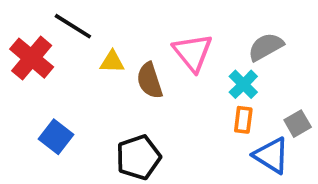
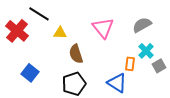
brown semicircle: (150, 81) -> (76, 54), moved
cyan cross: (243, 84) -> (146, 51), moved
blue triangle: (271, 155) -> (117, 83), moved

